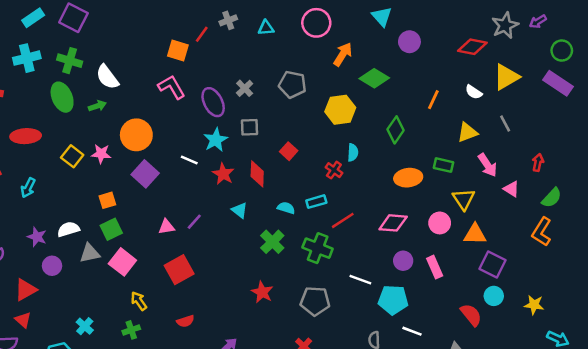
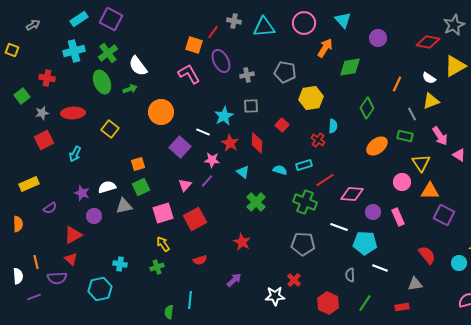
cyan triangle: (382, 17) -> (343, 20), moved
gray cross: (228, 20) -> (234, 21), turned 32
cyan triangle: (266, 28) -> (264, 27), size x1.6
green cross: (70, 61) -> (108, 53), turned 36
green diamond: (374, 78) -> (350, 67), turned -40
gray cross: (245, 88) -> (247, 75), turned 32
purple ellipse: (213, 102) -> (221, 61), moved
yellow hexagon: (340, 110) -> (311, 98), moved
gray line: (505, 124) -> (412, 114), moved
yellow triangle: (467, 132) -> (431, 101), moved
pink star: (101, 154) -> (212, 160), moved
purple square: (145, 174) -> (180, 147), moved
orange ellipse: (408, 178) -> (377, 146), turned -30
pink diamond: (393, 223) -> (352, 194), moved
pink triangle: (167, 227) -> (185, 185), turned -40
green cross: (272, 242) -> (256, 202), moved
pink square: (122, 262) -> (163, 213), moved, turned 35
red star: (262, 292) -> (242, 242), moved
cyan circle: (494, 296) -> (459, 263), moved
cyan cross: (85, 326) -> (120, 264), turned -32

